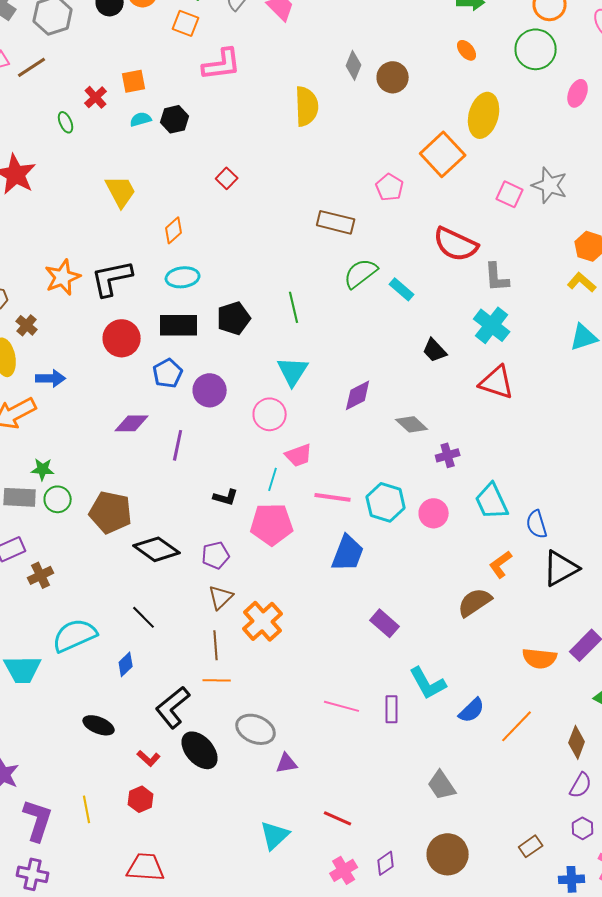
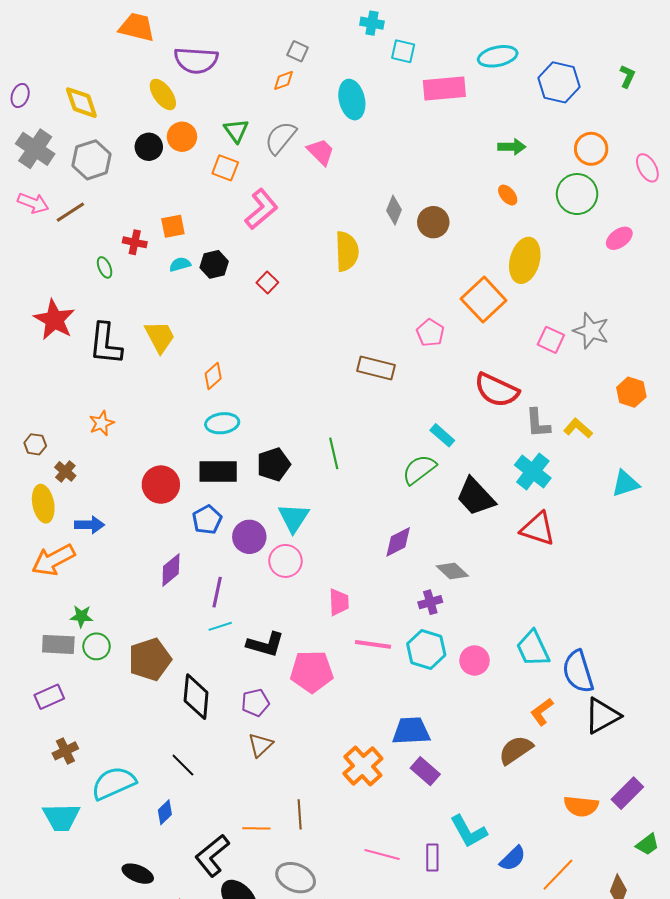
pink L-shape: (222, 64) -> (261, 209), turned -33
pink ellipse: (578, 93) -> (619, 238), turned 32
red cross: (96, 97) -> (135, 242), turned -35
red square: (227, 178) -> (267, 282), moved
green semicircle: (361, 273) -> (419, 469), moved
orange star: (63, 277) -> (102, 423), size x0.7
black L-shape: (112, 278) -> (106, 344), moved, turned -72
yellow L-shape: (582, 282) -> (578, 428), moved
black trapezoid: (435, 350) -> (476, 497), size x1.6
cyan triangle: (293, 371) -> (294, 518), moved
pink circle: (270, 414) -> (286, 561), moved
purple diamond: (132, 423) -> (171, 570), turned -40
pink trapezoid: (299, 455) -> (339, 602), turned -72
purple cross: (448, 455) -> (430, 602), moved
cyan line: (273, 479) -> (220, 626), moved, turned 55
black L-shape: (226, 497) -> (265, 644), size x1.5
brown pentagon: (111, 512) -> (150, 659), turned -30
blue semicircle: (537, 524) -> (578, 672), size x1.5
black diamond: (157, 549) -> (196, 697), turned 60
blue trapezoid: (348, 553) -> (411, 731), moved, turned -114
brown cross: (41, 575) -> (65, 751), moved
orange cross: (263, 621) -> (363, 766), moved
brown line: (216, 645) -> (300, 814), moved

